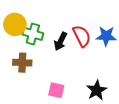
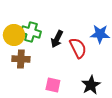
yellow circle: (15, 24) -> (14, 35), moved
red semicircle: (82, 36) -> (78, 48), moved

